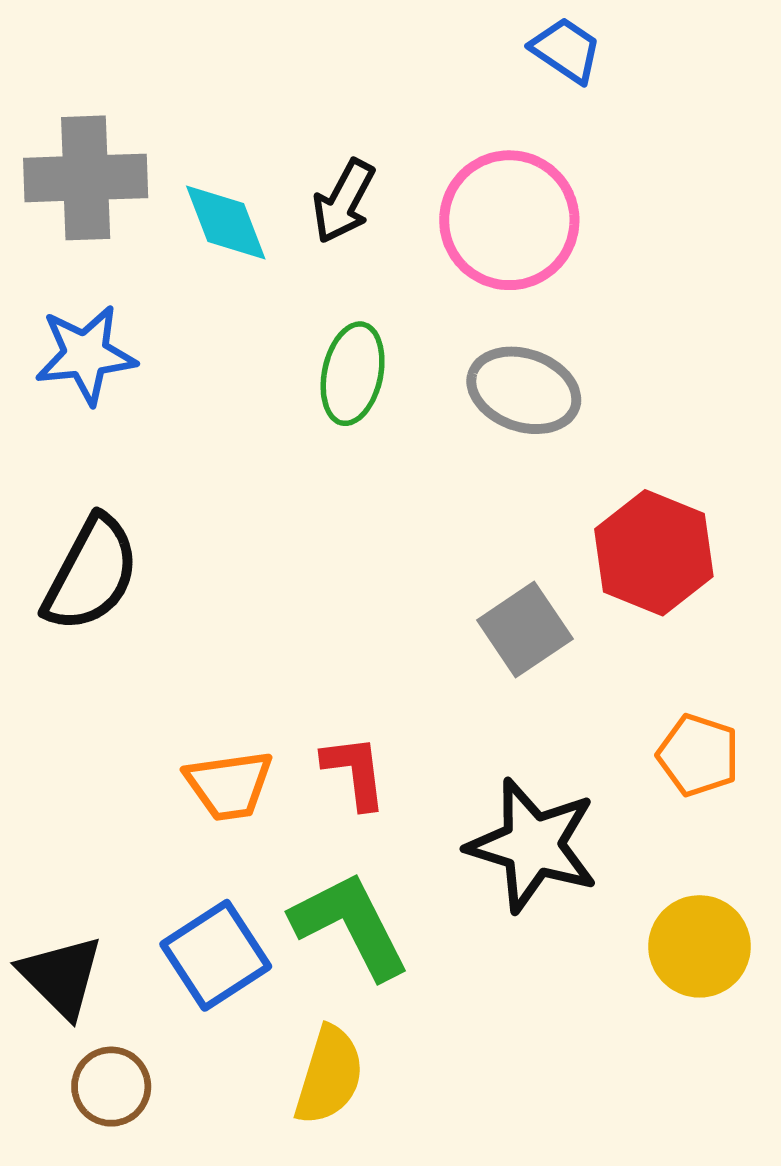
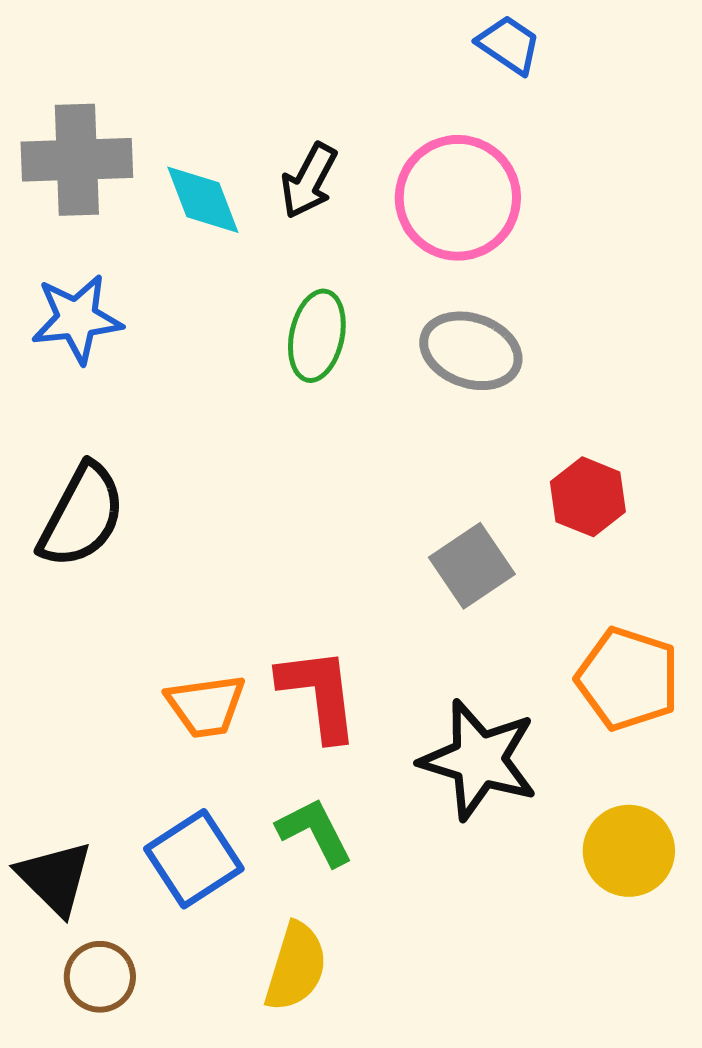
red hexagon: (654, 553) -> (588, 497), size x0.7
orange pentagon: (698, 755) -> (628, 679), size x1.4
red L-shape: (355, 772) -> (319, 694), size x1.4
green L-shape: (350, 925) -> (315, 832), size x0.7

